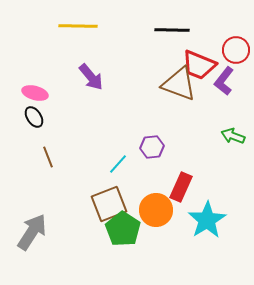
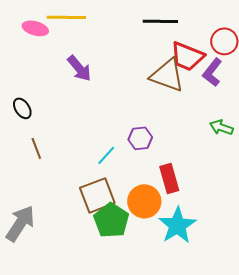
pink ellipse: (35, 93) -> (35, 28), moved
red rectangle: (181, 187) -> (169, 178), turned -40
cyan star: (207, 220) -> (177, 225), moved

